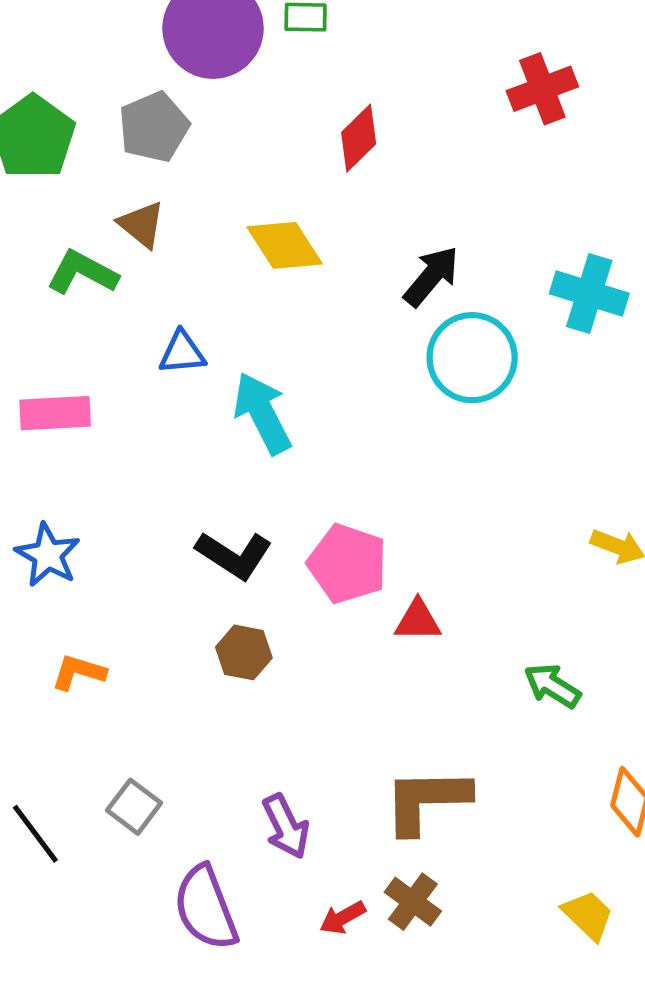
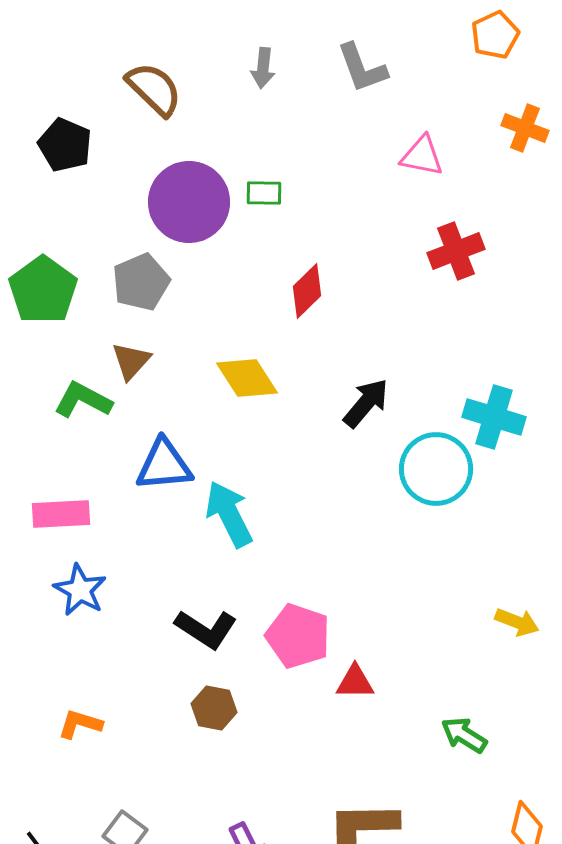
brown triangle: (141, 224) -> (131, 361), turned 33
blue triangle: (182, 353) -> (164, 465), size x1.5
cyan circle: (472, 358) -> (436, 469), moved
blue star: (48, 555) -> (80, 590), moved

